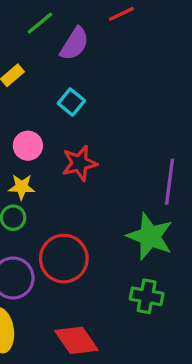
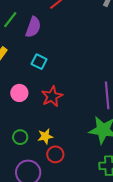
yellow star: (22, 187) -> (45, 136), moved
red circle: (64, 259) -> (55, 154), size x0.6

